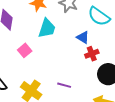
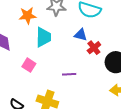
purple line: (64, 85) -> (69, 74), moved

